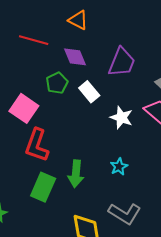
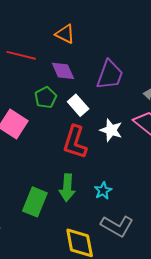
red L-shape: (37, 145) -> (75, 142), moved
cyan star: (119, 167) -> (103, 191), moved

